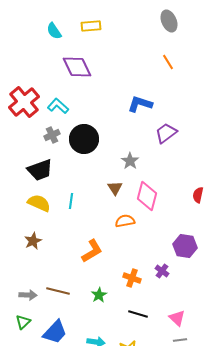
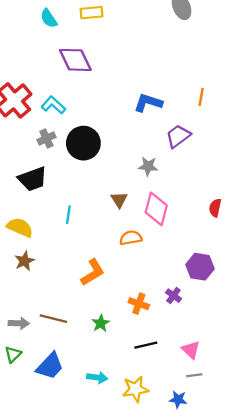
orange line: (168, 62) -> (201, 97), moved, turned 42
gray star: (130, 161) -> (148, 166), moved, turned -30
yellow semicircle: (39, 203) -> (20, 227), moved
black line: (138, 314) -> (146, 345), turned -30

